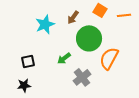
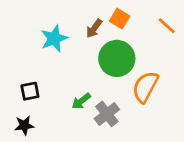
orange square: (100, 10) -> (120, 19), moved
orange line: (124, 15) -> (167, 26), turned 48
green arrow: (64, 58) -> (81, 101), moved

